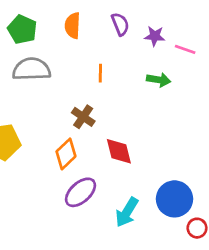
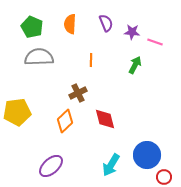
green arrow: (159, 80) -> (135, 65), turned -72
brown cross: (83, 117) -> (78, 93), turned 30
purple ellipse: (80, 192) -> (51, 166), moved

